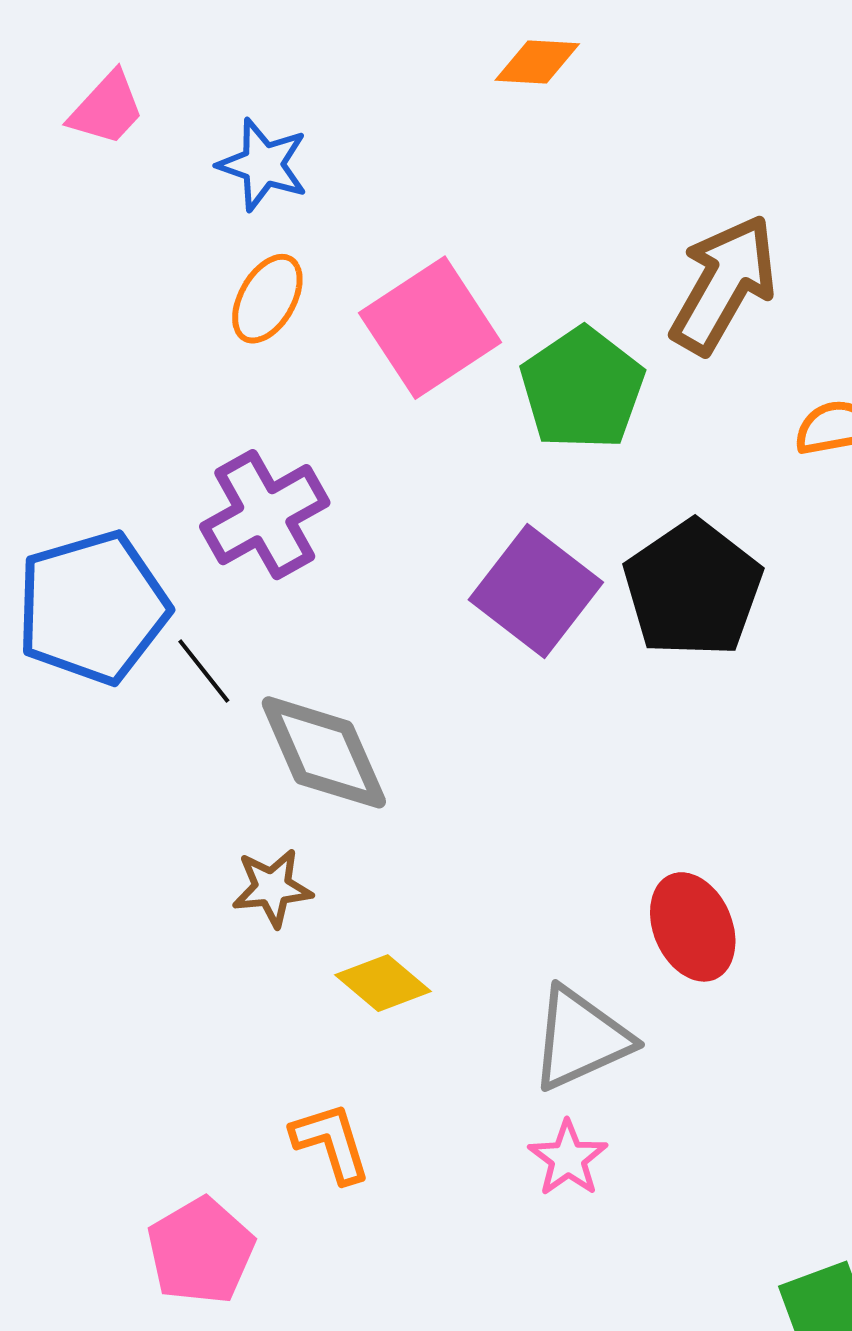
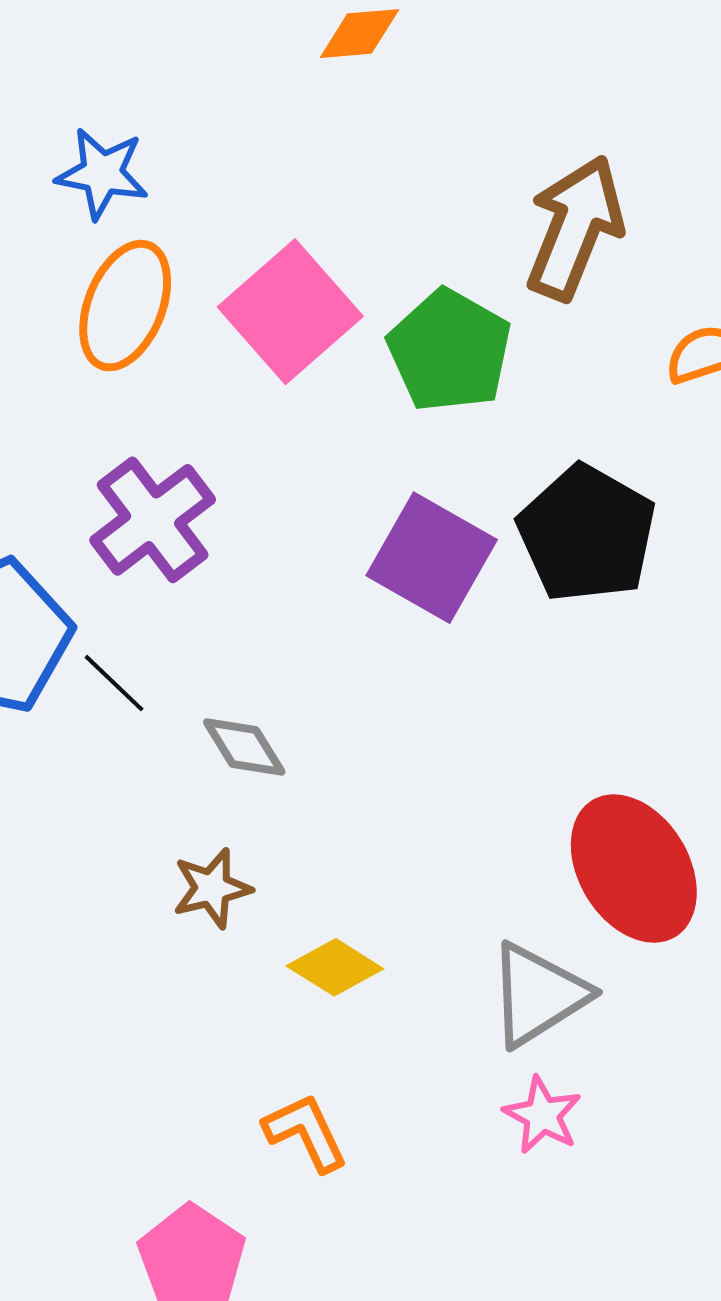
orange ellipse: (267, 299) -> (125, 306), size x1.4
gray diamond: (324, 752) -> (244, 747), size x0.6
red ellipse: (693, 927) -> (634, 869), size x1.4

